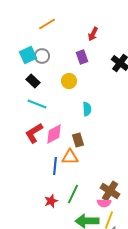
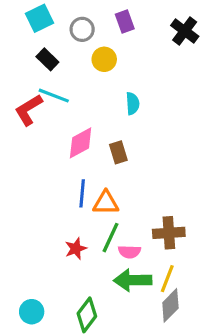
gray circle: (42, 56) -> (82, 29), moved
red L-shape: (34, 133) -> (28, 110), moved
orange triangle: (70, 157) -> (106, 203), moved
brown cross: (110, 191) -> (169, 233), turned -36
pink semicircle: (104, 203) -> (129, 252), moved

